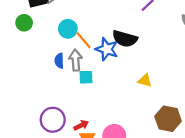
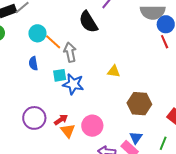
black semicircle: (125, 39) -> (88, 22), moved, turned 50
blue star: (107, 49) -> (73, 84), moved
gray arrow: (76, 60) -> (70, 52), moved

